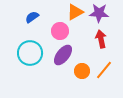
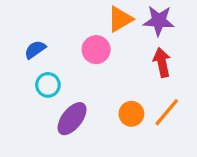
blue semicircle: (32, 17) -> (35, 50), moved
cyan circle: (30, 53) -> (48, 85), size x0.6
purple ellipse: (63, 55) -> (72, 119), moved

